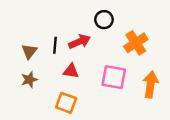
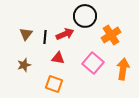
black circle: (104, 20) -> (85, 16), size x1.5
brown triangle: (29, 51) -> (26, 34), moved
pink square: (114, 77) -> (93, 63), turned 30

